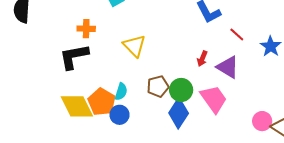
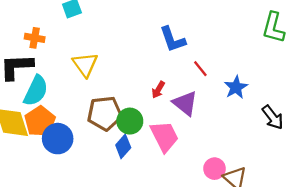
brown pentagon: (158, 86) -> (105, 113), size x1.4
cyan semicircle: (121, 92) -> (36, 91), moved, size x1.6
blue diamond: (179, 113) -> (123, 146), size x0.7
blue circle: (119, 115) -> (58, 139), size x1.4

